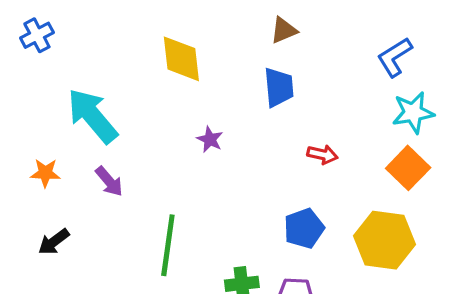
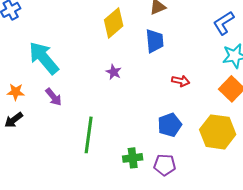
yellow diamond: (181, 59) -> (114, 23), moved, turned 56
black arrow: (54, 242) -> (14, 120), moved

